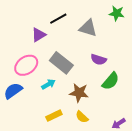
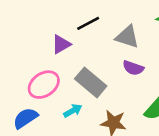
purple semicircle: (99, 60) -> (133, 68), moved

